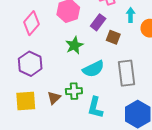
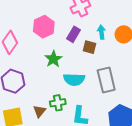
cyan arrow: (131, 15) -> (101, 32), moved
cyan semicircle: (93, 69) -> (74, 79), turned 35

